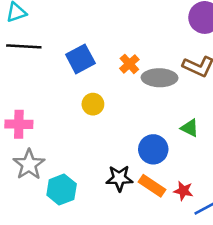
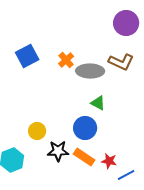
yellow circle: (93, 104) -> (37, 131), moved
green triangle: (190, 128) -> (98, 103), moved

